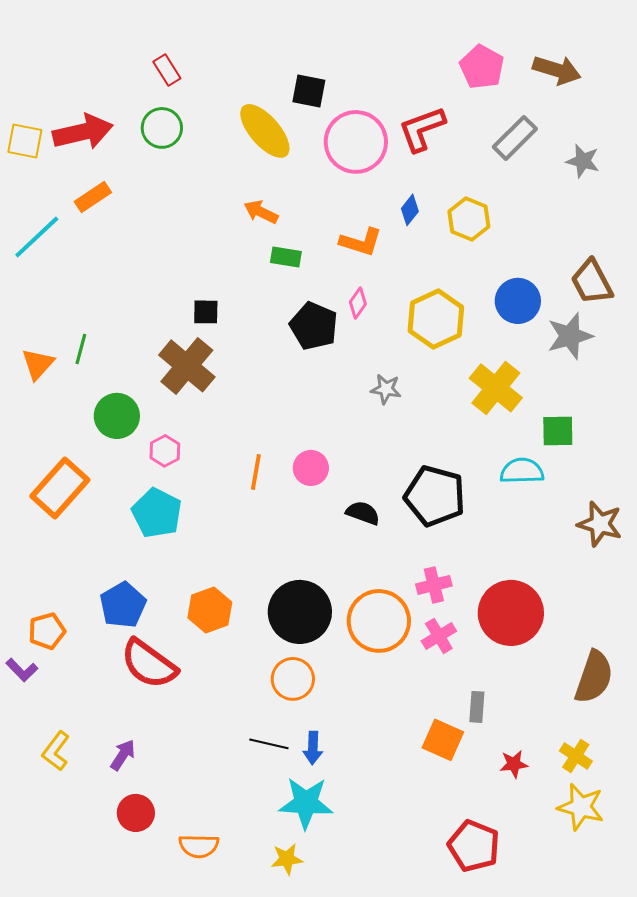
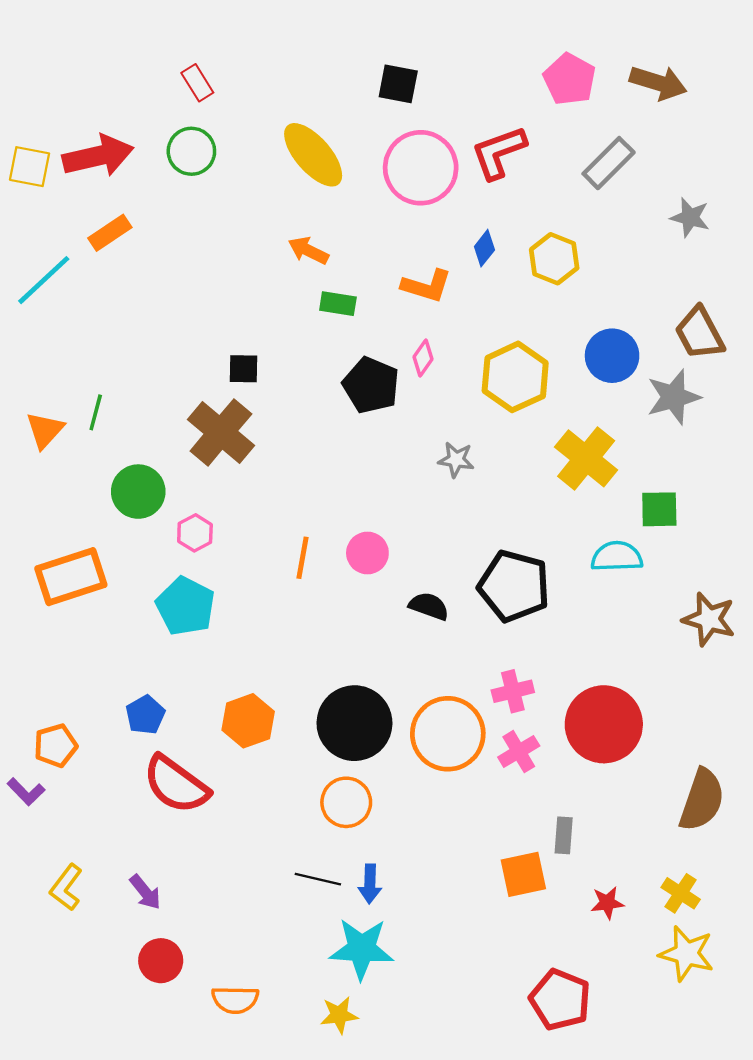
black square: (309, 91) -> (398, 84), moved
gray star: (583, 161) -> (690, 217), moved
orange rectangle: (60, 488) -> (71, 577), turned 30
blue pentagon: (123, 605) -> (145, 715), size x0.7
orange square: (443, 740) -> (523, 874), turned -36
purple arrow: (123, 755) -> (145, 892), turned 108

